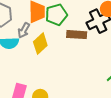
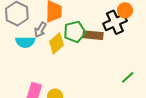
green pentagon: (56, 15) -> (75, 32), moved

